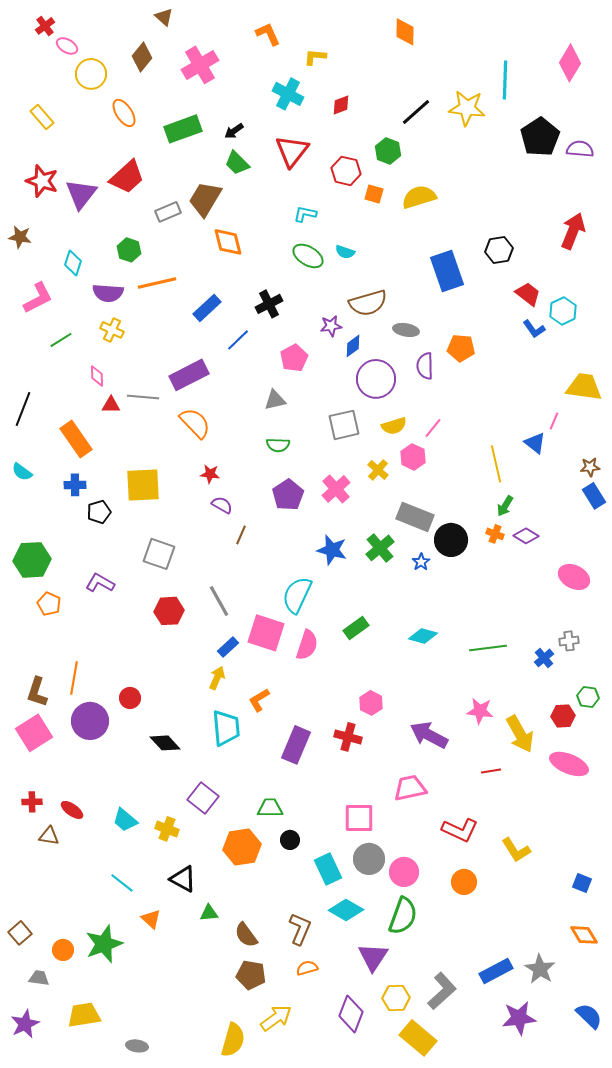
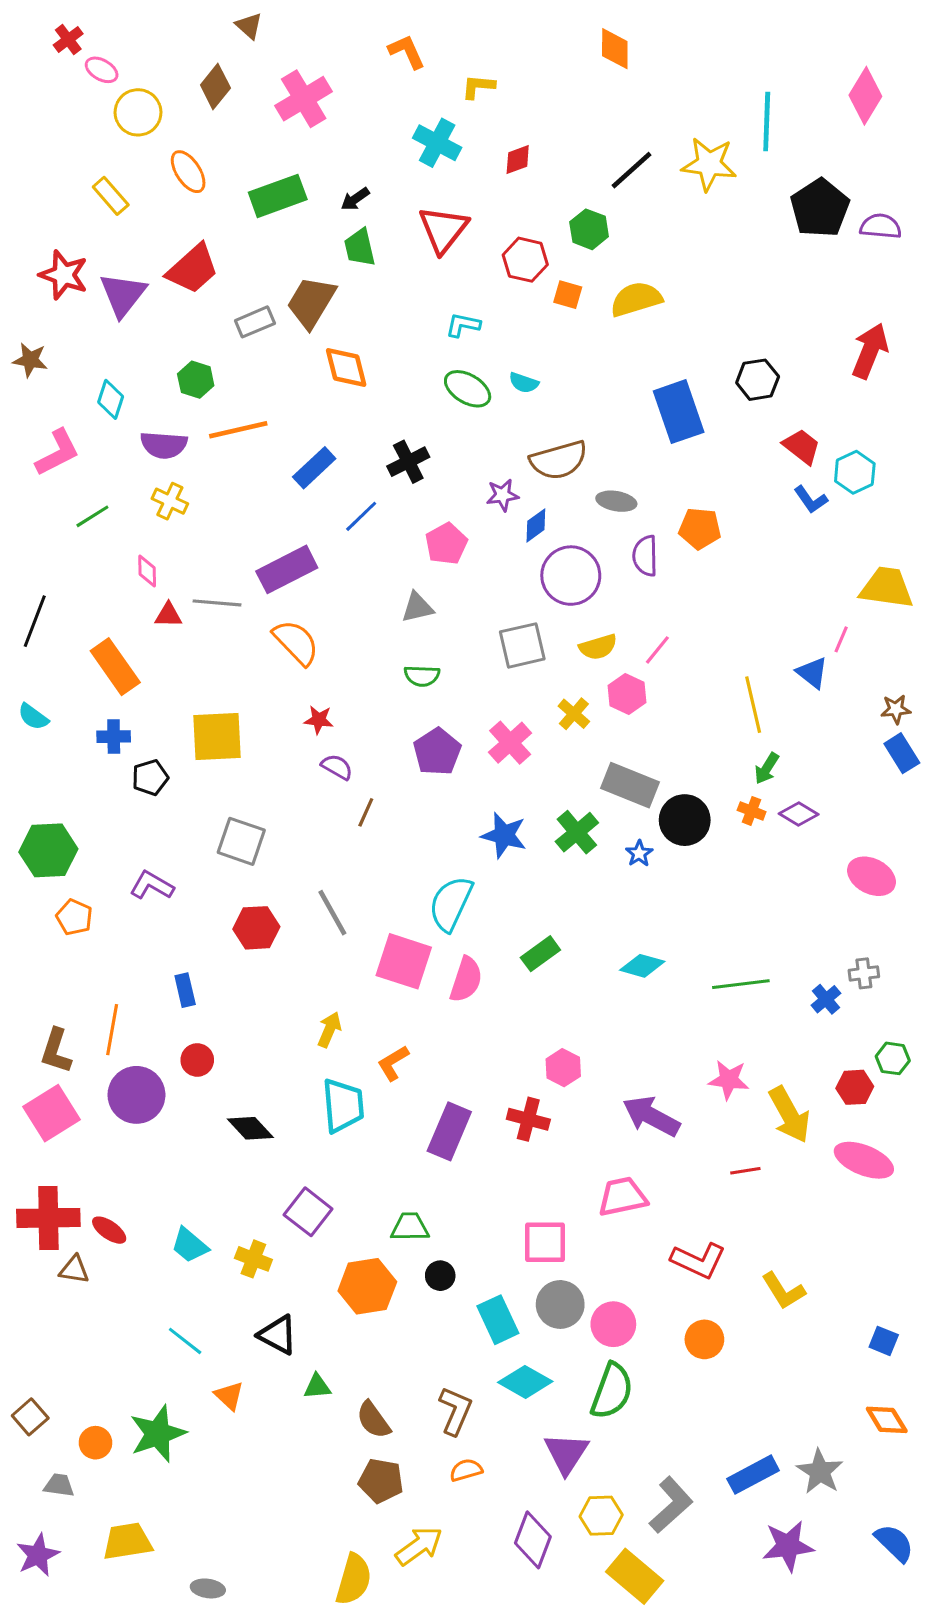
yellow rectangle: (42, 117) -> (111, 196), moved
green trapezoid: (237, 163) -> (360, 248), turned 32
blue rectangle: (228, 647) -> (185, 990), moved, turned -60
red cross: (32, 802) -> (48, 1218), size x2.0

